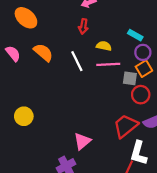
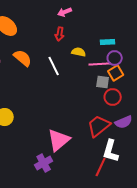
cyan rectangle: (135, 35) -> (108, 42), turned -32
pink line: (108, 64) -> (100, 64), moved
pink triangle: (82, 141) -> (59, 140), size x1.4

